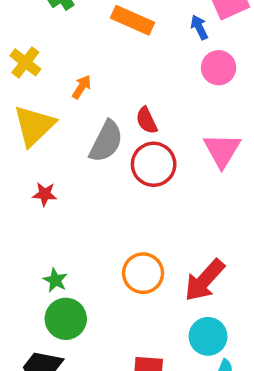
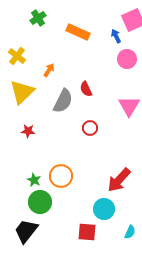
red circle: (154, 164) -> (90, 128), moved, size x0.6
orange circle: (143, 273) -> (61, 176), moved
cyan circle: (208, 336) -> (104, 209), moved

